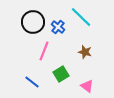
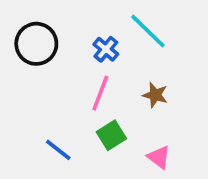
black circle: (33, 22) -> (36, 44), moved
pink line: (44, 51) -> (100, 93), moved

